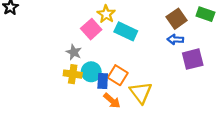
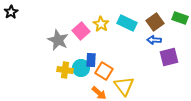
yellow star: (106, 14) -> (101, 24), moved
cyan rectangle: (126, 31) -> (127, 23), moved
gray star: (74, 52) -> (58, 40), moved, size x1.5
blue rectangle: (103, 81) -> (91, 60), moved

